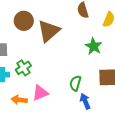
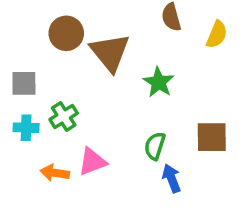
brown triangle: (49, 31) -> (110, 52), turned -30
green star: (94, 46) -> (159, 82), moved

